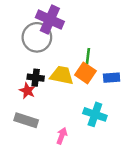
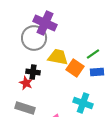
green line: (88, 56) -> (93, 54), moved, turned 48
yellow trapezoid: (62, 75) -> (58, 57), moved

